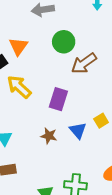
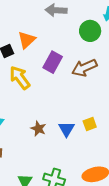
green circle: (64, 42) -> (90, 31), moved
purple rectangle: (58, 99) -> (53, 62), moved

